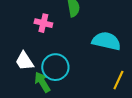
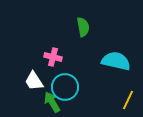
pink cross: (43, 23) -> (53, 57), moved

